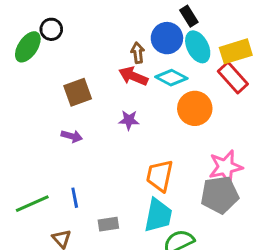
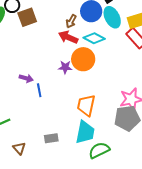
brown arrow: (138, 53) -> (71, 21), turned -144
brown square: (78, 92) -> (27, 17), moved
orange circle: (195, 108) -> (83, 59), moved
blue line: (75, 198) -> (39, 90), moved

